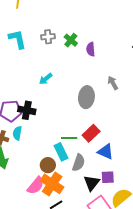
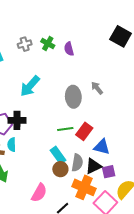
cyan arrow: (46, 79) -> (30, 86), size x1.6
gray arrow: (113, 83) -> (97, 88), moved
green line: (69, 138) -> (65, 129), moved
brown circle: (48, 165) -> (60, 169), moved
black triangle: (92, 183) -> (93, 166), moved, turned 36
orange cross: (52, 184) -> (84, 187), moved

